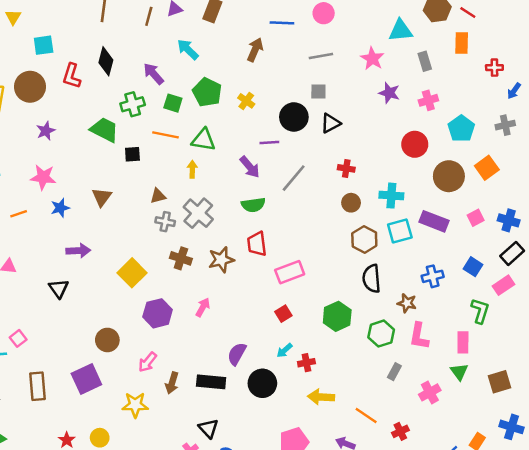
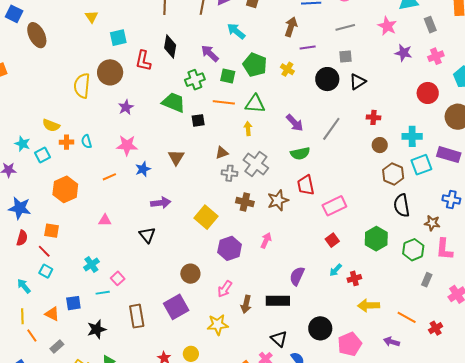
purple line: (269, 143) -> (308, 47), moved
blue cross: (433, 276) -> (451, 199), turned 30
black circle: (262, 383) -> (320, 328), moved

